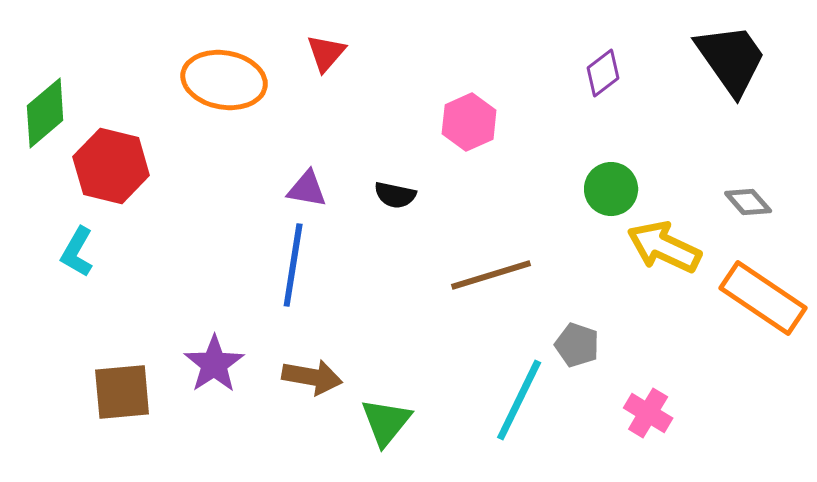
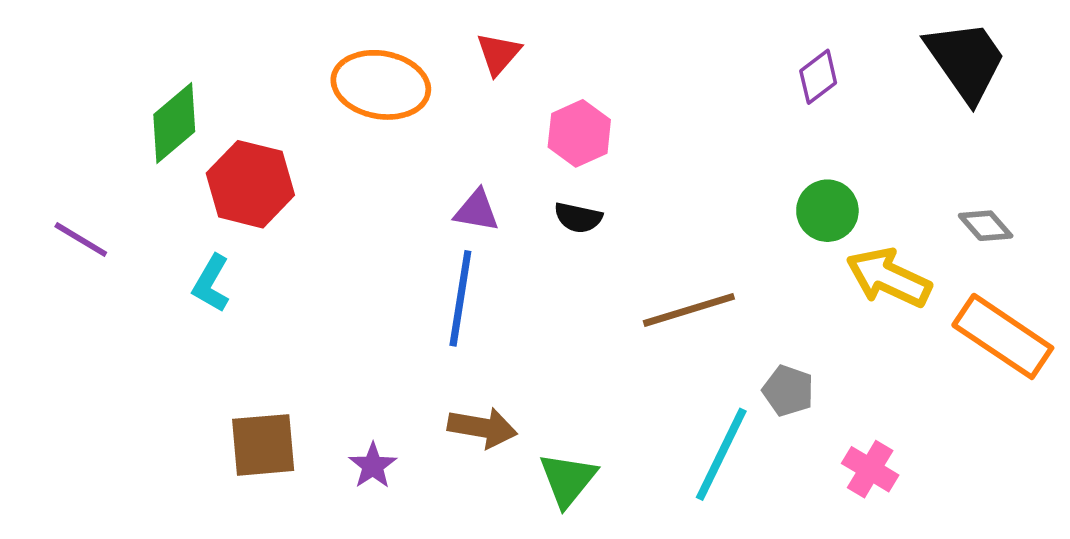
pink hexagon: (469, 122) -> (579, 133), moved
purple star: (214, 364) -> (373, 466), moved, size x0.7

